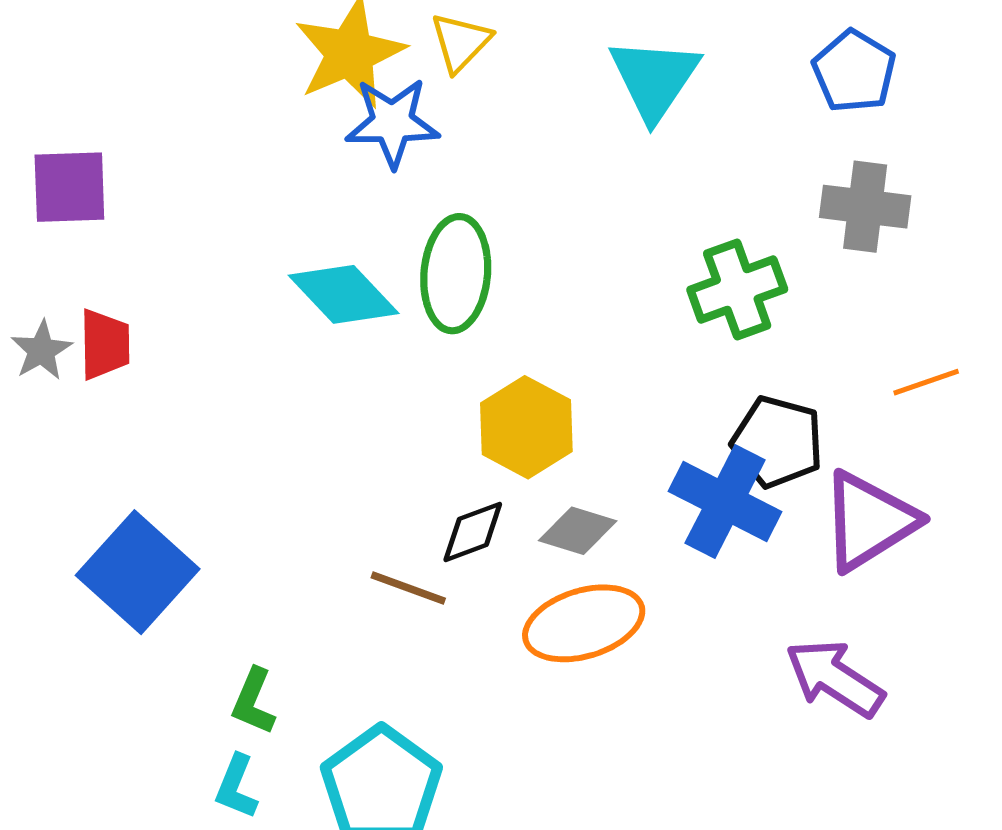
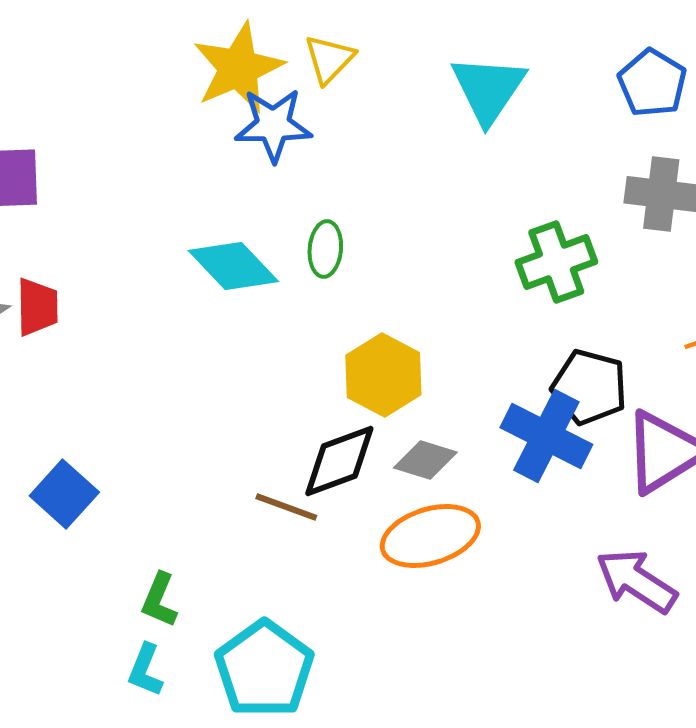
green ellipse: (456, 274) -> (325, 249), size x0.6
black diamond: (473, 532) -> (339, 461), size x1.4
blue square: (138, 572) -> (64, 494), size x0.7

